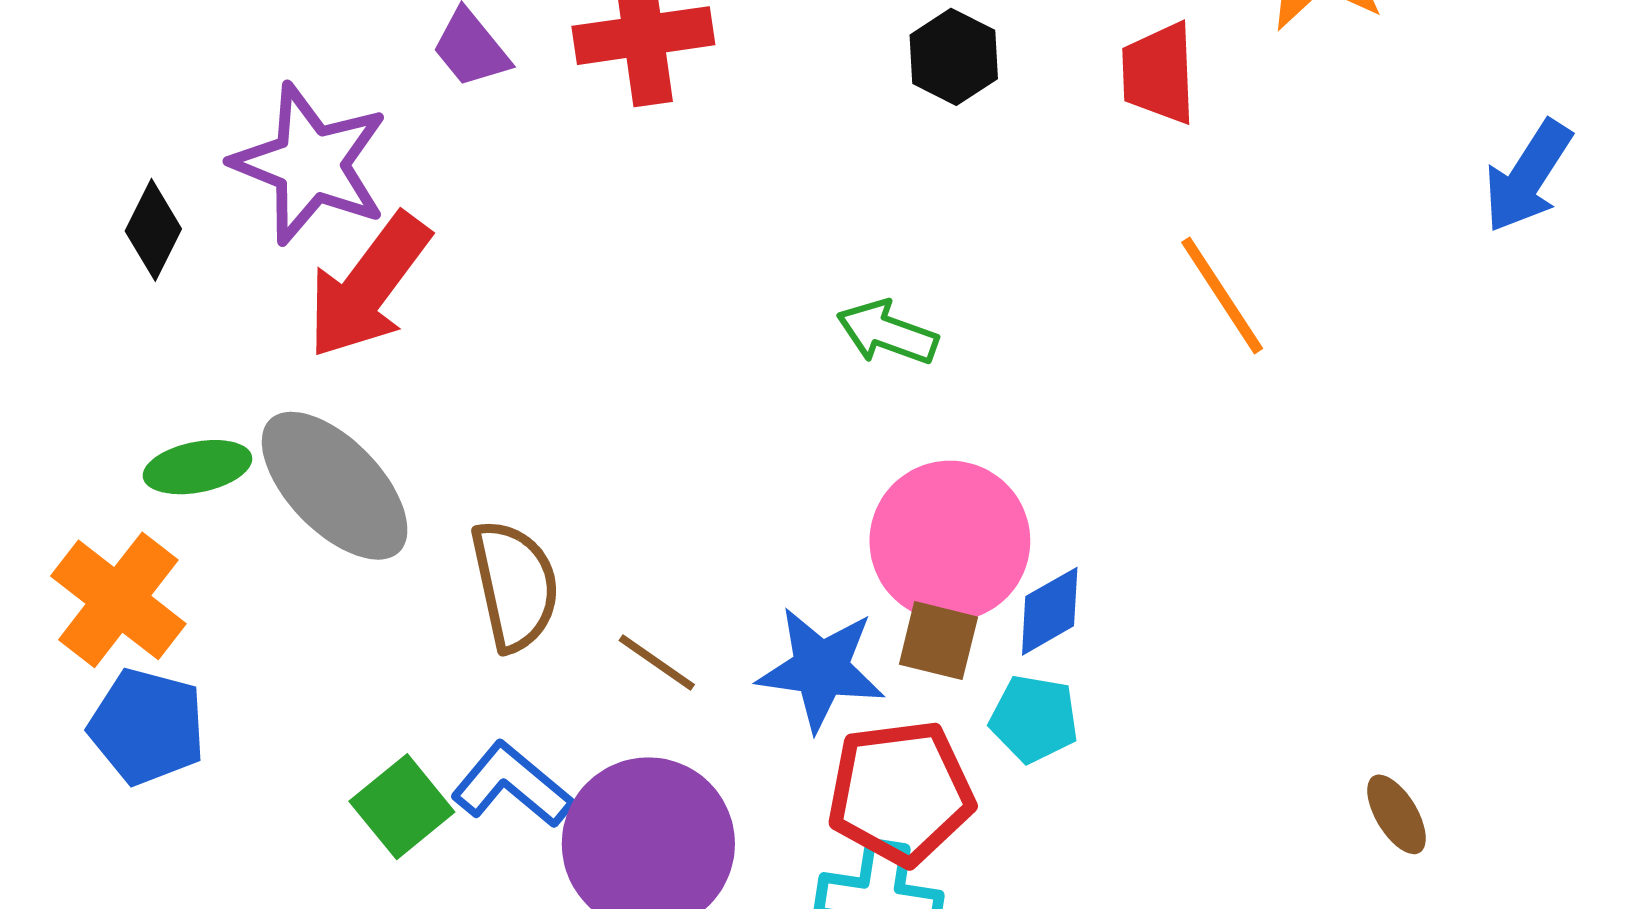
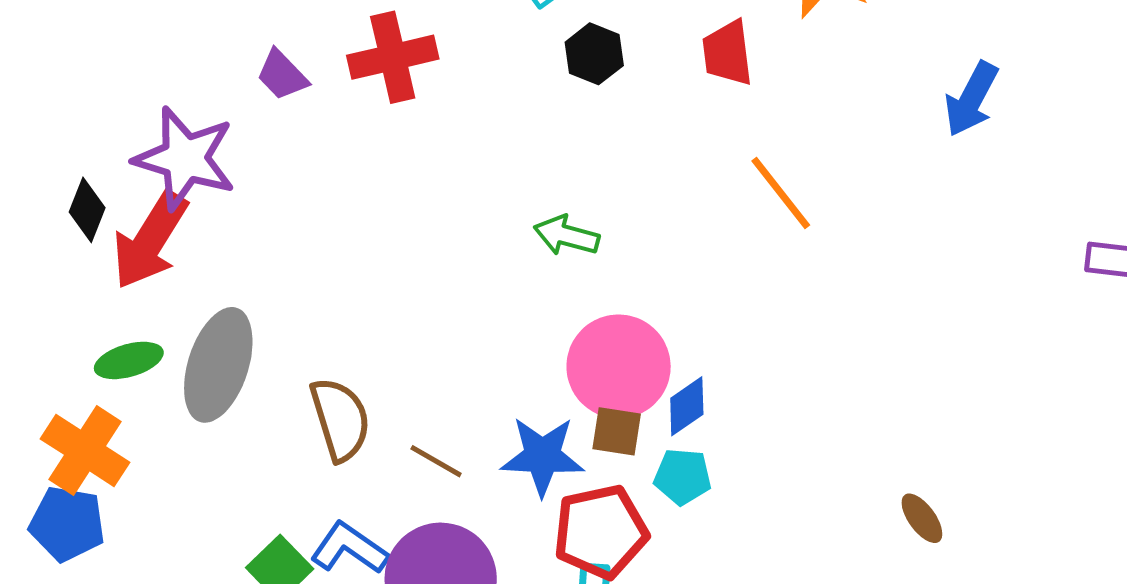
red arrow: (368, 286) -> (150, 240), moved
gray ellipse: (335, 486) -> (218, 365), turned 67
blue pentagon: (147, 727) -> (67, 524), moved

